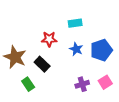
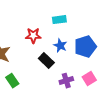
black rectangle: (42, 64) -> (46, 61), moved

